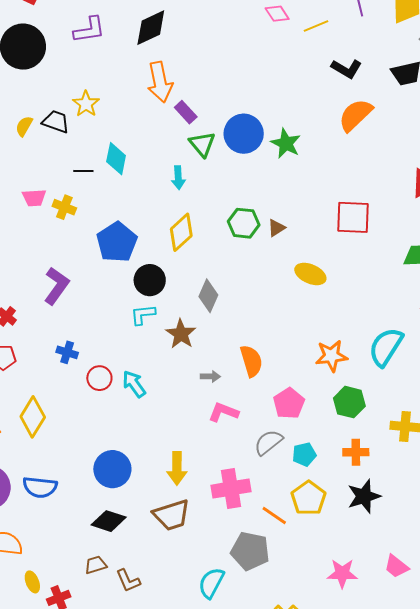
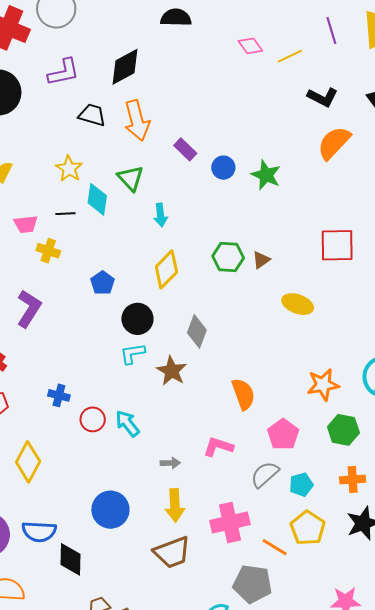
yellow star: (86, 104) -> (69, 169), moved
purple rectangle: (186, 112) -> (185, 149), moved
black trapezoid: (56, 122) -> (92, 115), moved
blue circle: (244, 134) -> (223, 168), size x0.6
green triangle: (202, 144) -> (131, 178), moved
pink trapezoid: (34, 198) -> (26, 224), moved
blue pentagon: (117, 242) -> (103, 283), size x0.6
purple L-shape: (57, 286) -> (29, 309), moved
gray arrow: (210, 376) -> (170, 463), moved
black diamond: (109, 521) -> (71, 559), moved, turned 76

